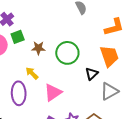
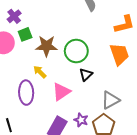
brown star: (38, 48) -> (46, 46), size x1.5
black triangle: (92, 74) -> (86, 75), moved
gray triangle: (109, 91) -> (110, 100), moved

